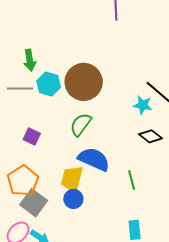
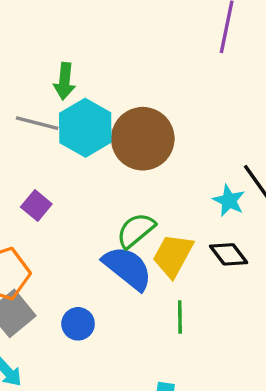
cyan hexagon: (49, 84) -> (85, 128), size x1.4
green semicircle: (81, 125) -> (136, 230), moved
yellow trapezoid: (72, 179) -> (173, 255), moved

